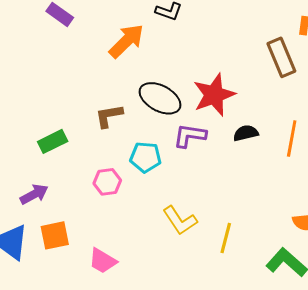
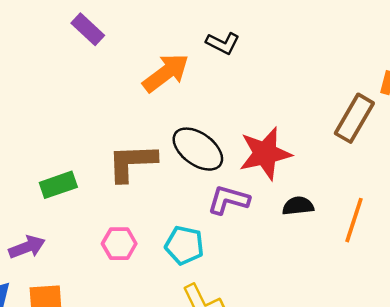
brown rectangle: (281, 57) -> (354, 118), turned 45
brown L-shape: (109, 116) -> (132, 162), size x1.4
cyan pentagon: (145, 157) -> (184, 245), moved

